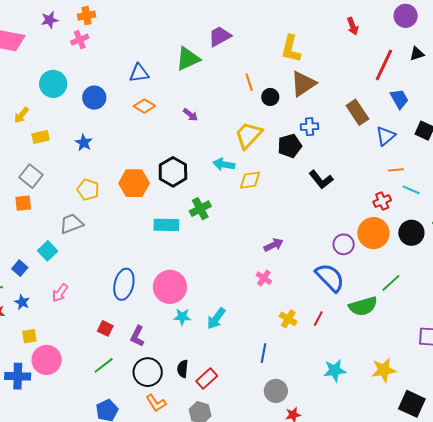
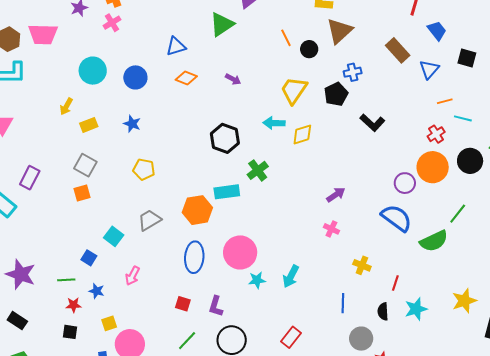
orange hexagon: (134, 183) -> (197, 210), moved
gray trapezoid: (71, 224) -> (149, 220), moved
red line: (318, 319) -> (395, 283), moved
black semicircle: (183, 369) -> (383, 311), moved

